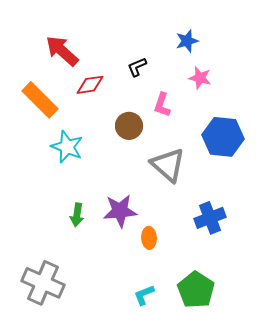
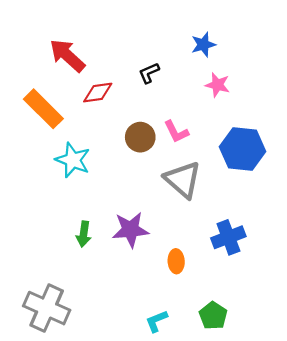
pink L-shape: (162, 105) -> (176, 132), moved, turned -45
orange ellipse: (149, 238) -> (176, 261), moved
green pentagon: (196, 290) -> (213, 316), size x0.7

